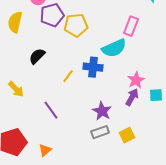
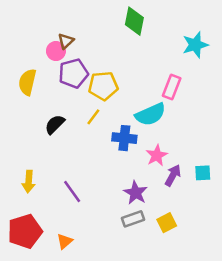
yellow line: (68, 76) -> (93, 117), moved
pink star: (136, 80) -> (157, 155), moved
yellow arrow: (16, 89) -> (29, 182), moved, turned 48

